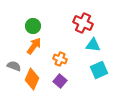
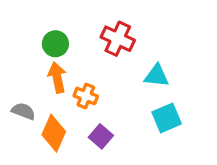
red cross: (83, 23) -> (118, 39), moved
orange arrow: (34, 46) -> (57, 77), turned -48
orange cross: (60, 59) -> (86, 96), moved

